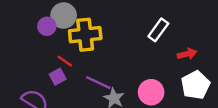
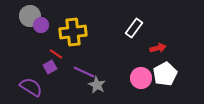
gray circle: (64, 16) -> (30, 16), moved
pink circle: (151, 92) -> (141, 78), moved

